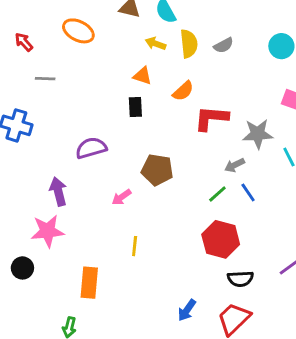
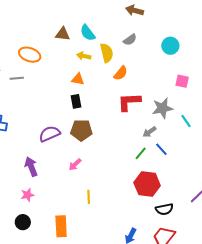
gray semicircle: (224, 45) -> (130, 40), moved
gray line: (45, 79) -> (17, 78), moved
orange semicircle: (183, 91) -> (121, 73), moved
brown pentagon: (157, 170) -> (81, 130), moved
pink star: (47, 231) -> (27, 195), size x0.6
black circle: (22, 268) -> (23, 222), moved

